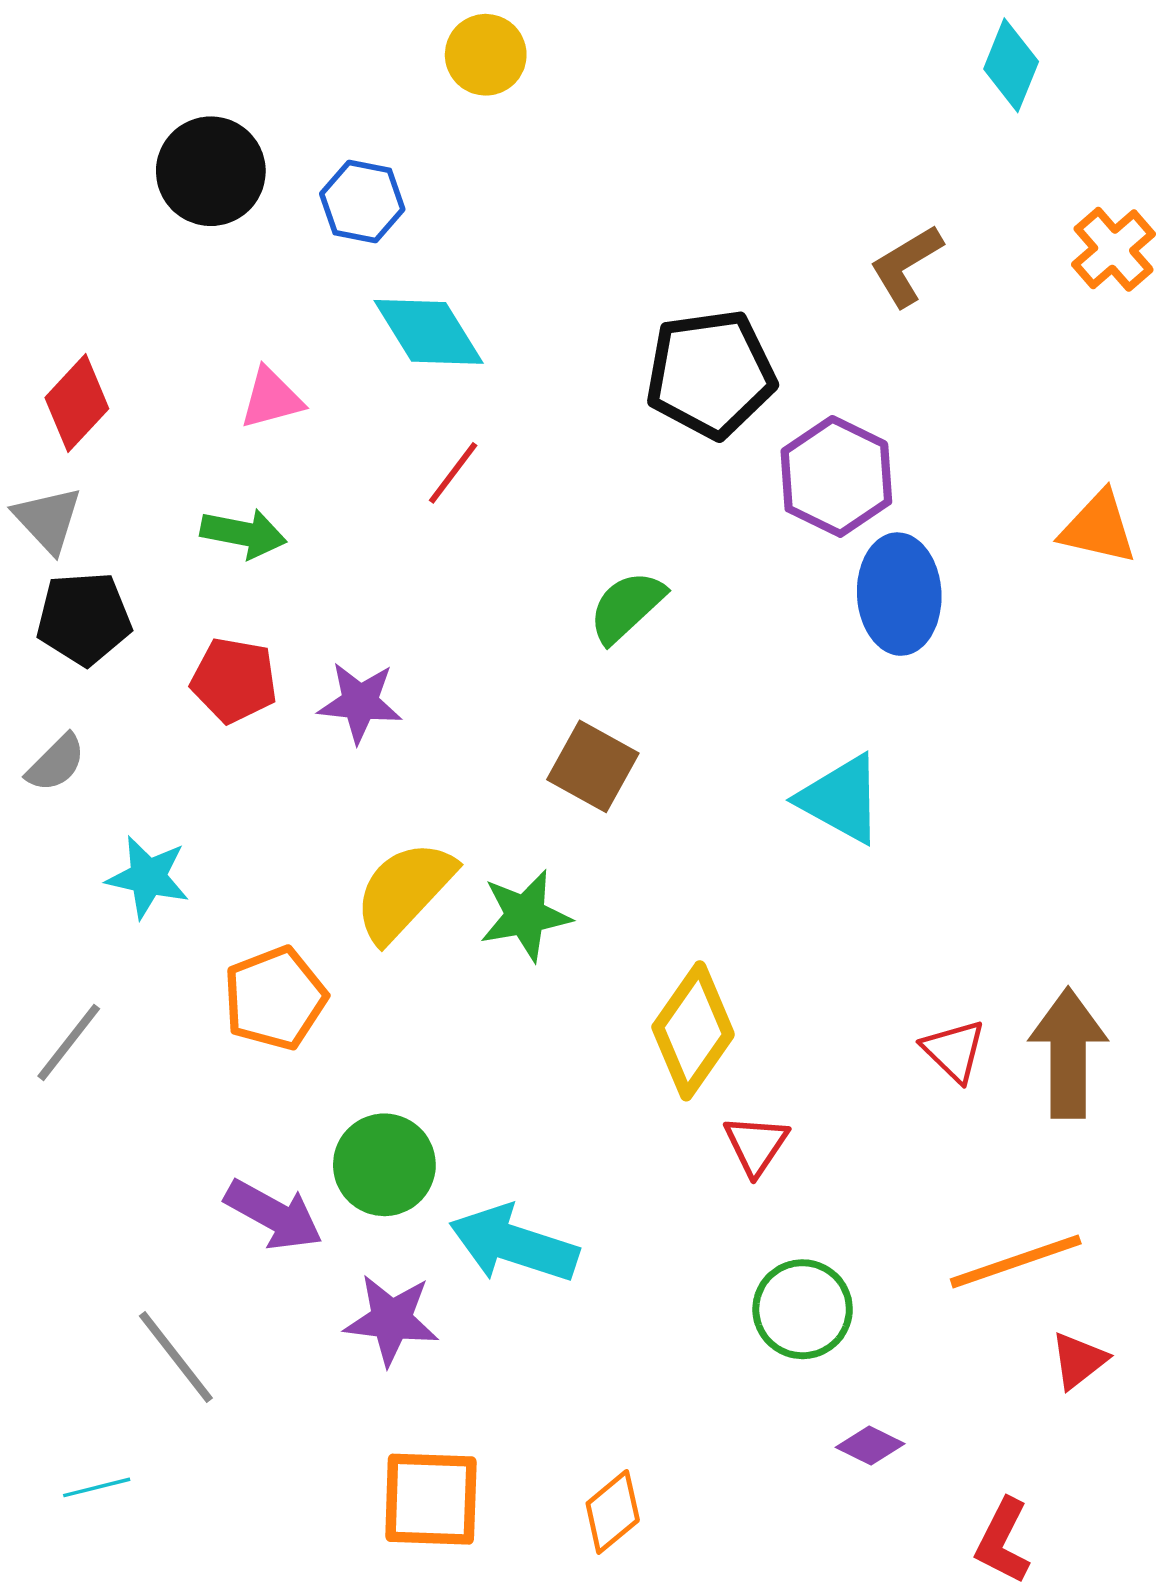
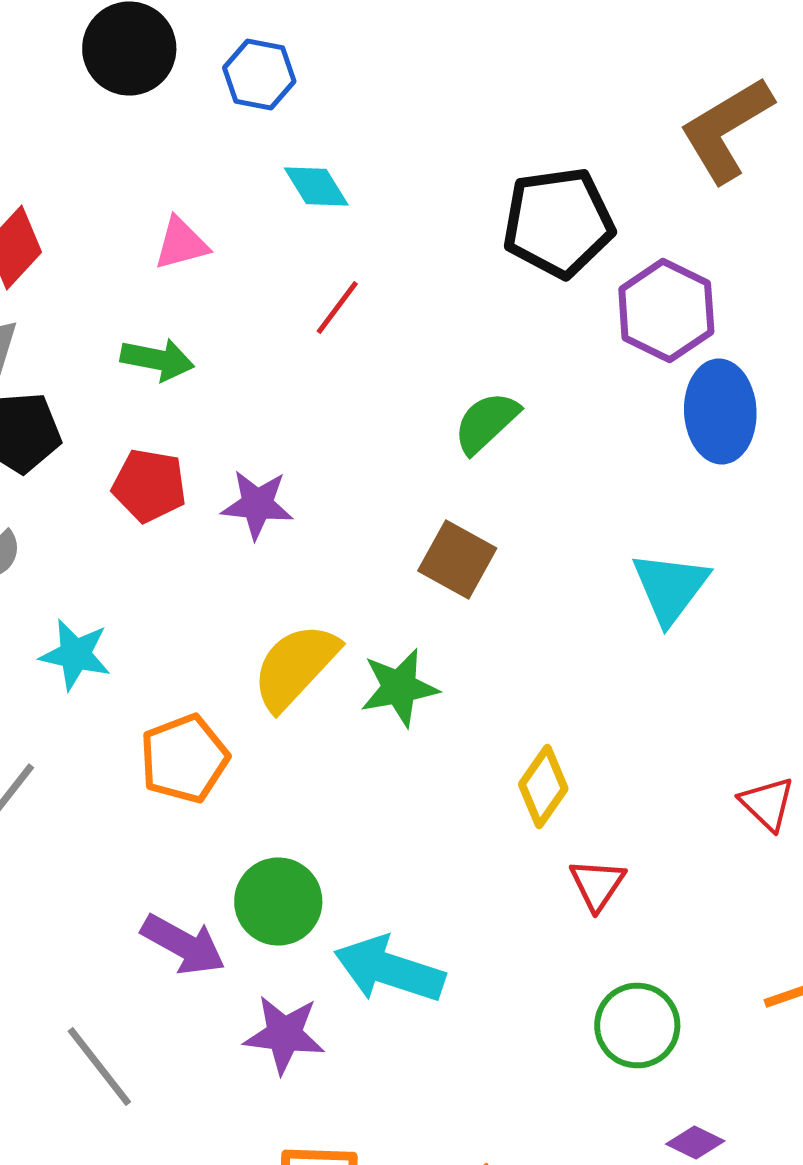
brown L-shape: (906, 266) -> (726, 130), size x1.5
cyan diamond: (429, 332) -> (316, 186), size x0.7
cyan triangle: (841, 799) -> (670, 588), turned 38
yellow diamond: (693, 1031) -> (543, 786), size x0.7

